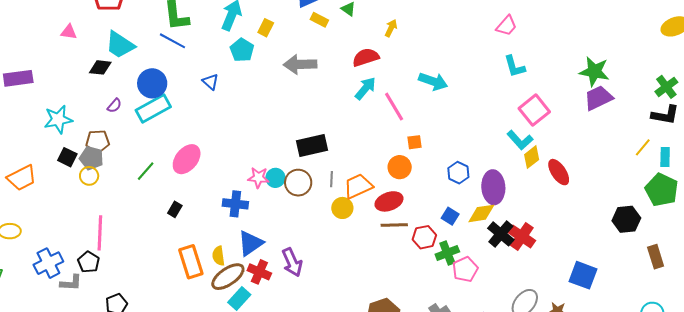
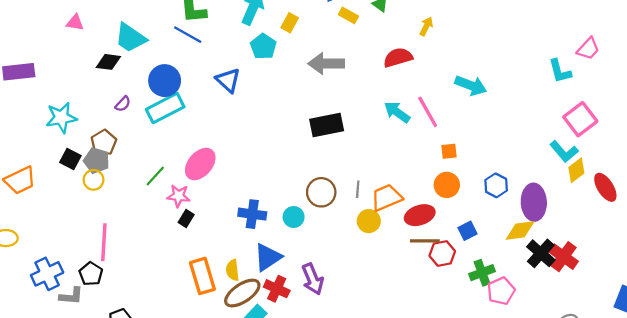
pink trapezoid: (506, 26) -> (588, 49), moved
blue triangle: (210, 82) -> (228, 80), size x1.4
cyan arrow: (365, 88) -> (397, 112), moved, turned -95
brown pentagon: (98, 141) -> (104, 143), turned -30
black rectangle: (312, 146) -> (327, 125), moved
orange circle: (400, 167) -> (447, 185), moved
pink star: (258, 178) -> (178, 196), moved
cyan circle: (275, 178) -> (294, 217), moved
blue square: (450, 216) -> (467, 231), moved, turned 30
red hexagon: (424, 237) -> (442, 253), moved

